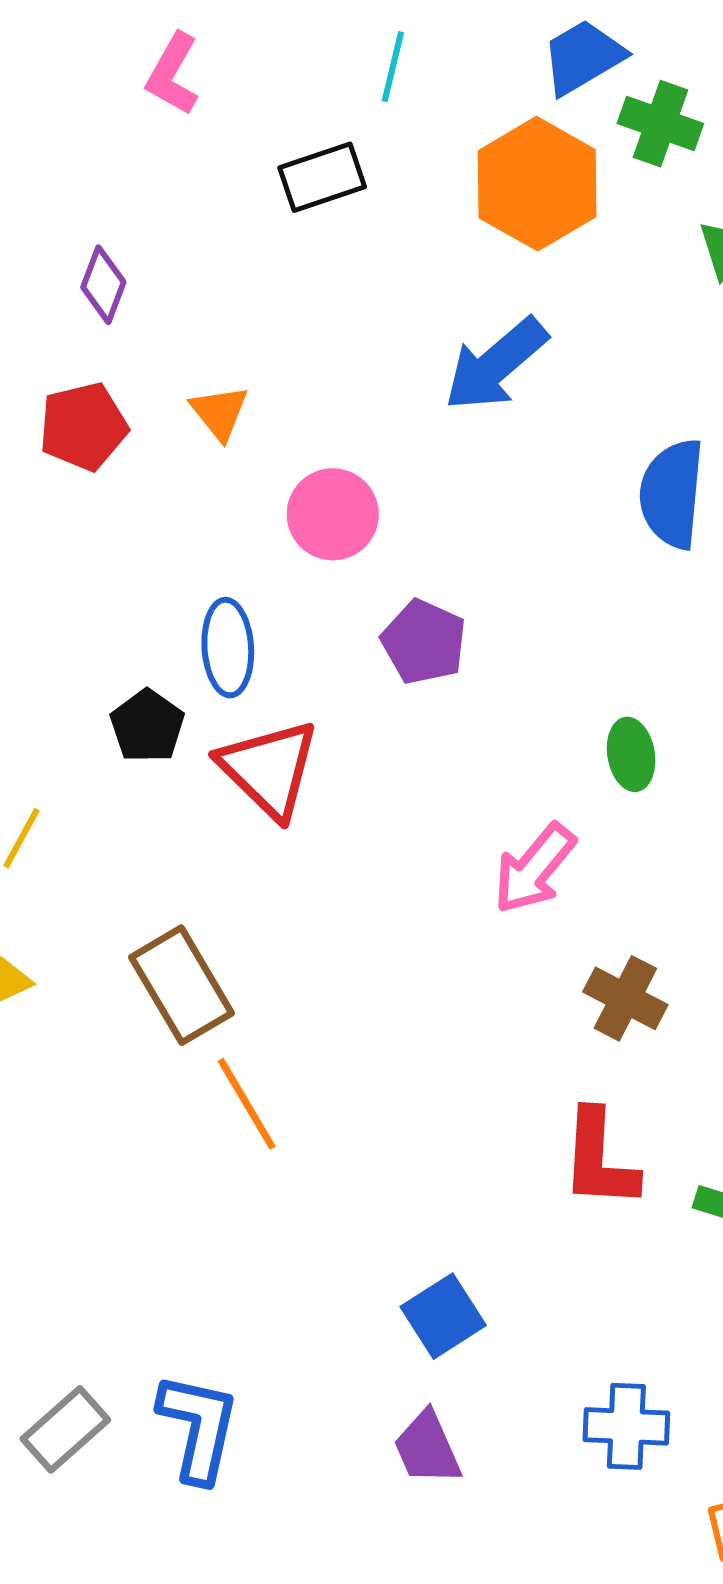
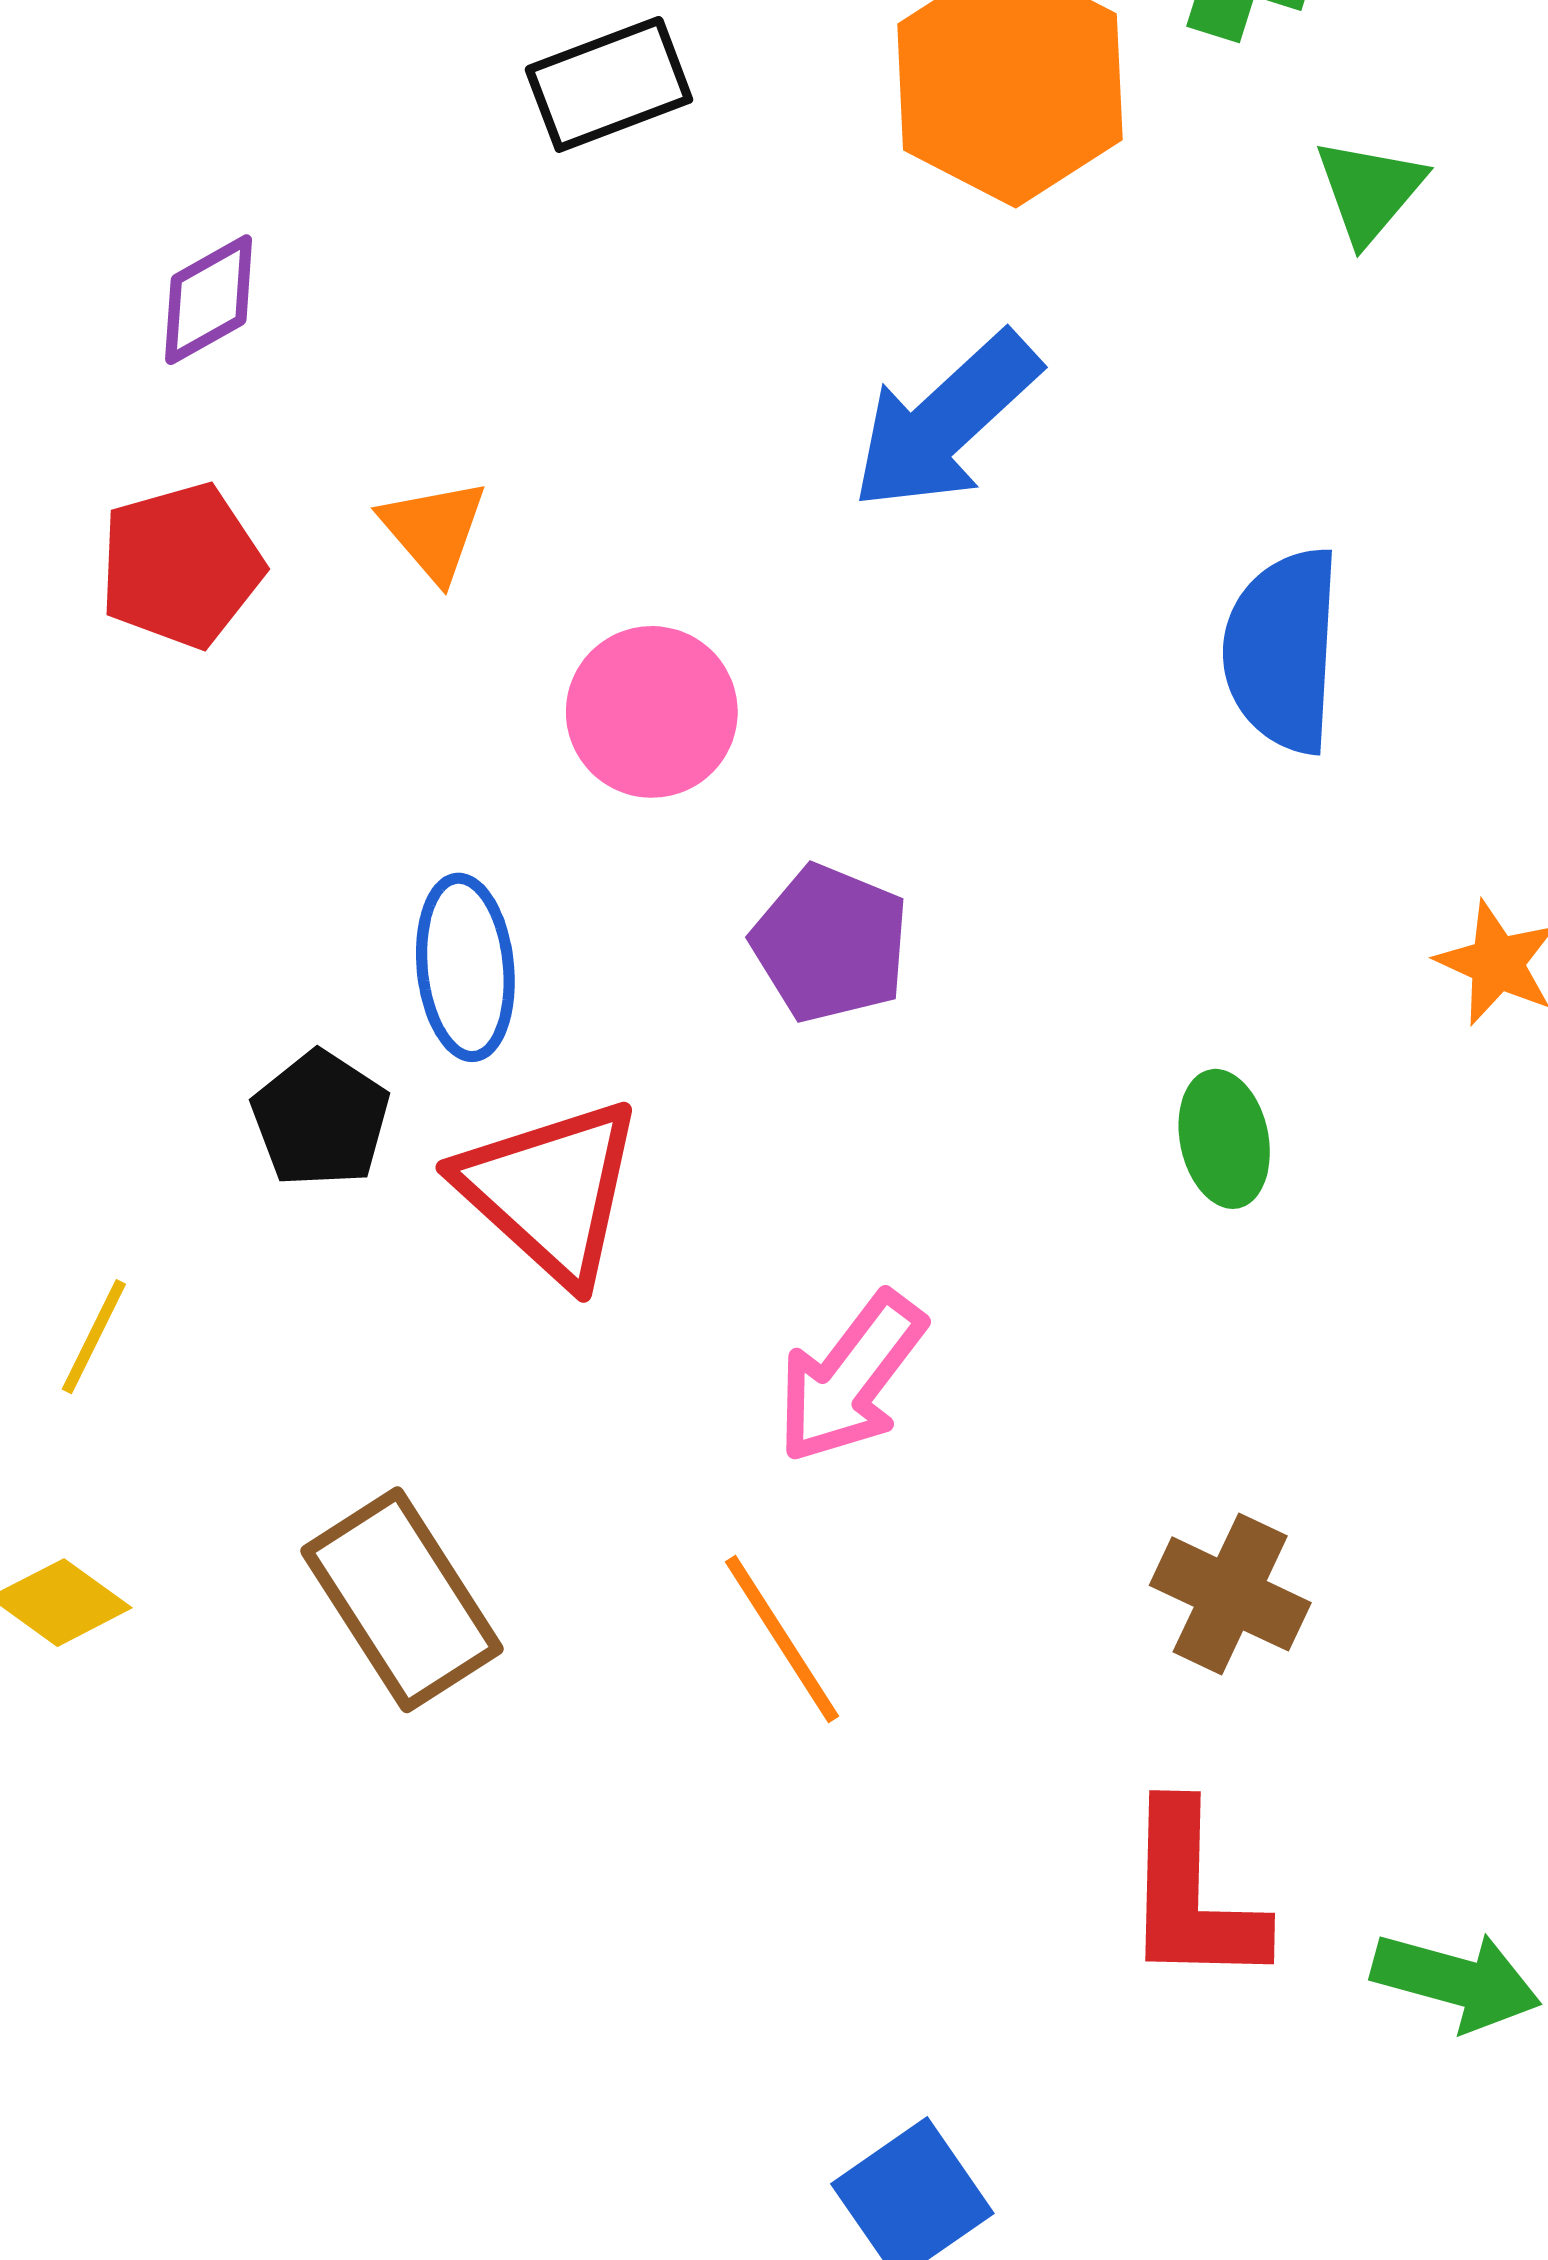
purple diamond: (103, 285) -> (209, 300), turned 42
pink arrow: (534, 869) -> (851, 1378), moved
orange line: (247, 1104) -> (782, 1639), moved

